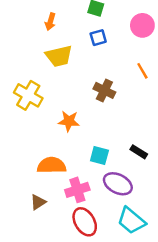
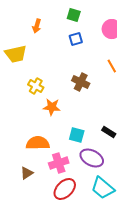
yellow trapezoid: (59, 56) -> (16, 54), moved
yellow cross: (28, 95) -> (36, 86), moved, size x0.7
red ellipse: (85, 222) -> (65, 189), turned 75

